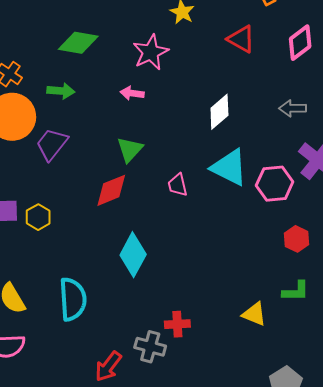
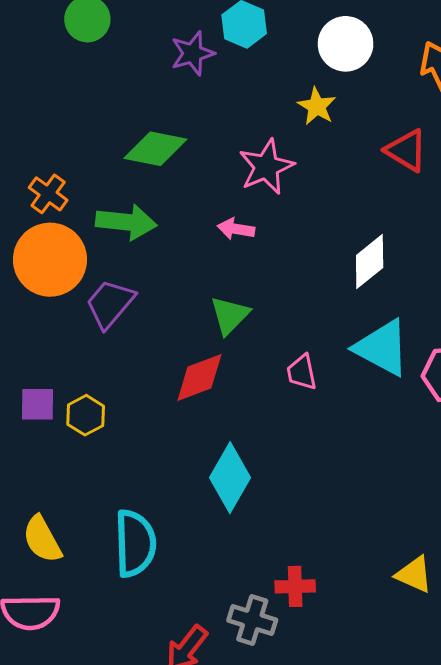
green arrow: (61, 91) -> (126, 222), size x1.4

